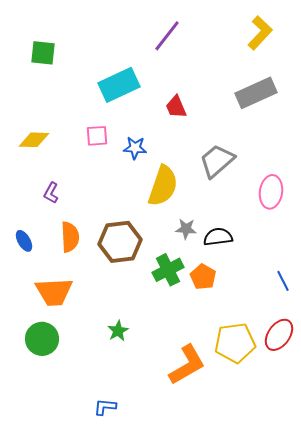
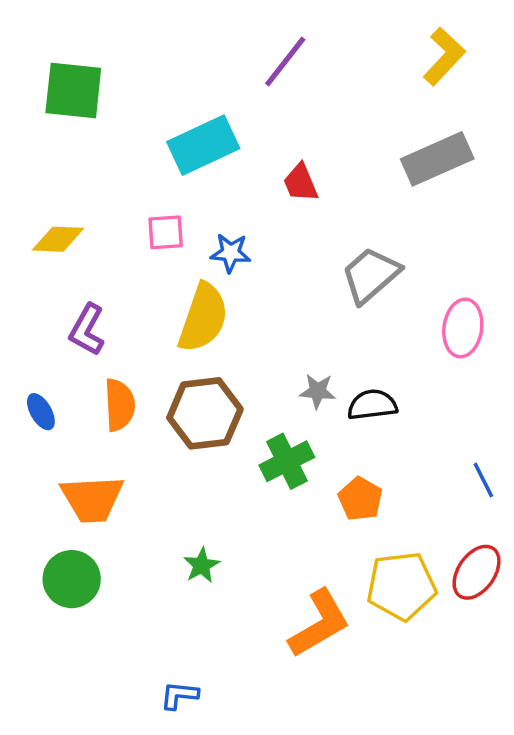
green square: (43, 53) -> (73, 91), size x1.4
yellow semicircle: (163, 186) -> (203, 318), moved
purple L-shape: (51, 193) -> (87, 330), size x1.4
orange pentagon: (203, 277) -> (360, 499), moved

